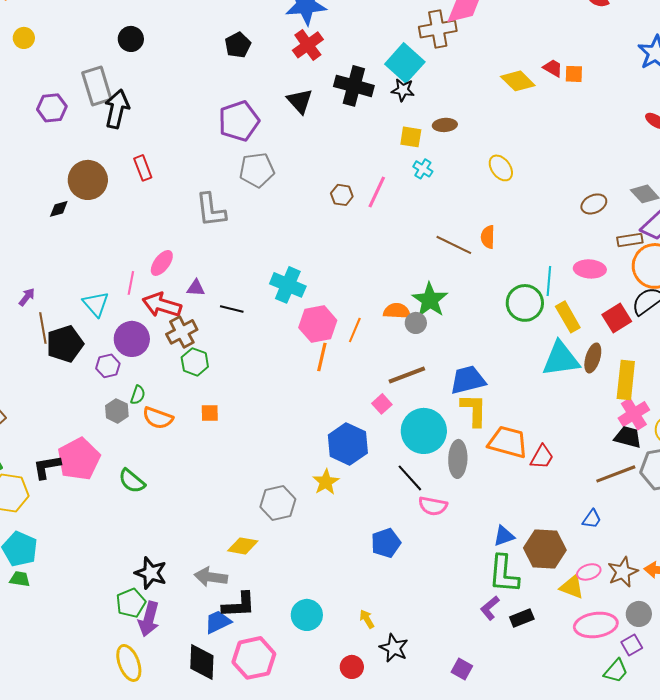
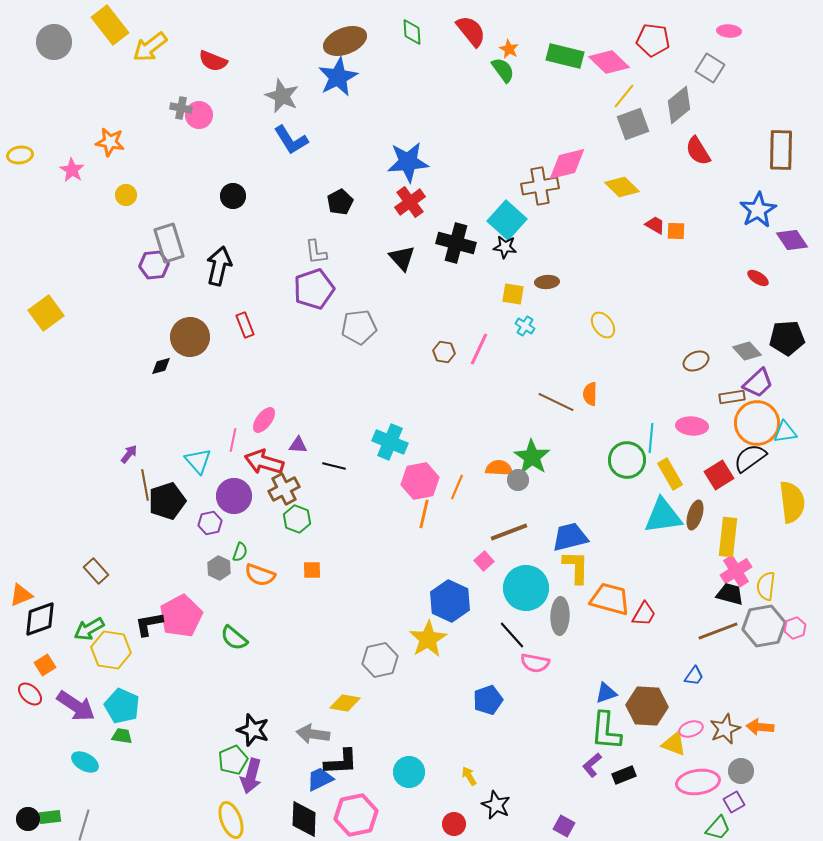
yellow diamond: (518, 81) -> (622, 187), moved
gray rectangle: (97, 86) -> (169, 243), moved
purple pentagon: (239, 121) -> (314, 289), moved
gray L-shape: (211, 210) -> (316, 252), moved, size x0.7
yellow star: (326, 482) -> (428, 639), size x1.4

